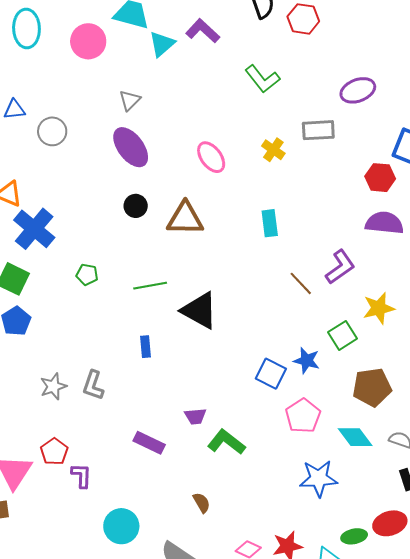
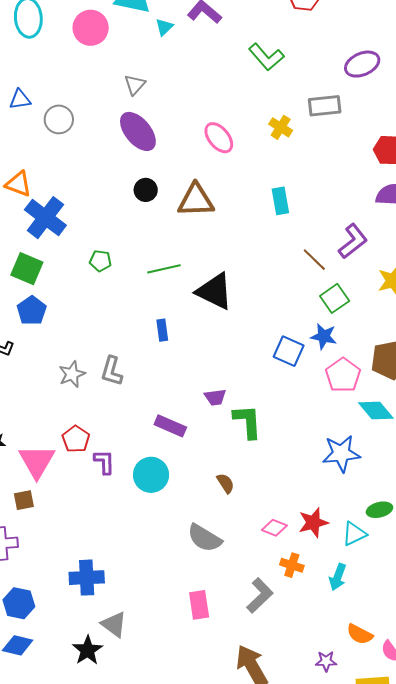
cyan triangle: (162, 44) -> (164, 27), size x0.7
green square: (342, 335) -> (335, 298), moved
pink pentagon: (303, 416) -> (343, 375), moved
green L-shape: (226, 442) -> (247, 422), turned 51
cyan circle: (121, 526) -> (151, 475), moved

